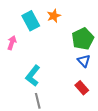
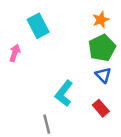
orange star: (54, 16) -> (101, 20), moved
cyan L-shape: (33, 76) -> (64, 93), moved

